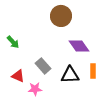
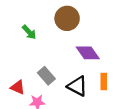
green arrow: (13, 42) -> (29, 32), moved
black triangle: (70, 75) -> (77, 86), turned 30

